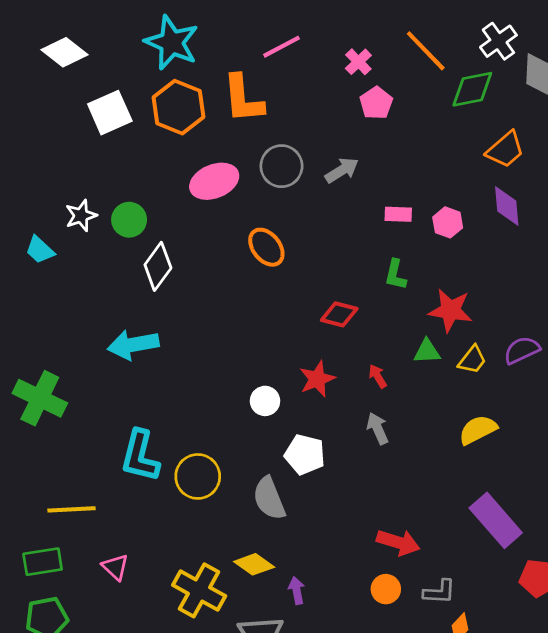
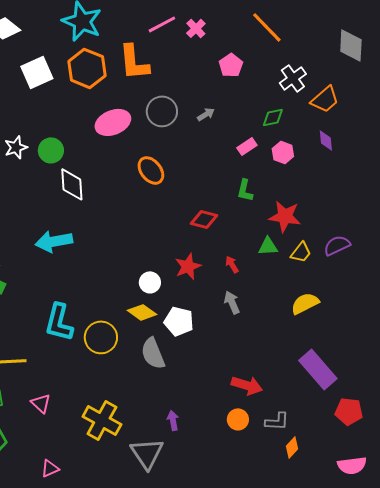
white cross: (498, 41) -> (293, 78), moved
pink cross: (358, 62) -> (196, 28), moved
green diamond: (472, 89) -> (273, 117), moved, size x0.7
gray arrow: (342, 170) -> (206, 114), size x0.7
purple diamond: (507, 206) -> (326, 140), size x0.7
pink rectangle: (398, 214) -> (247, 146), turned -36
white diamond: (158, 266) -> (72, 184), turned -40
yellow diamond: (254, 564) -> (142, 312), moved

